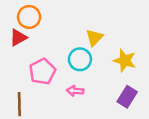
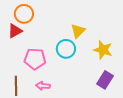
pink pentagon: (42, 71) -> (35, 59), turned 30
pink arrow: (75, 91) -> (43, 86), moved

